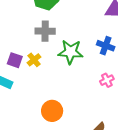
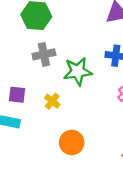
yellow cross: (34, 60) -> (52, 101), moved

